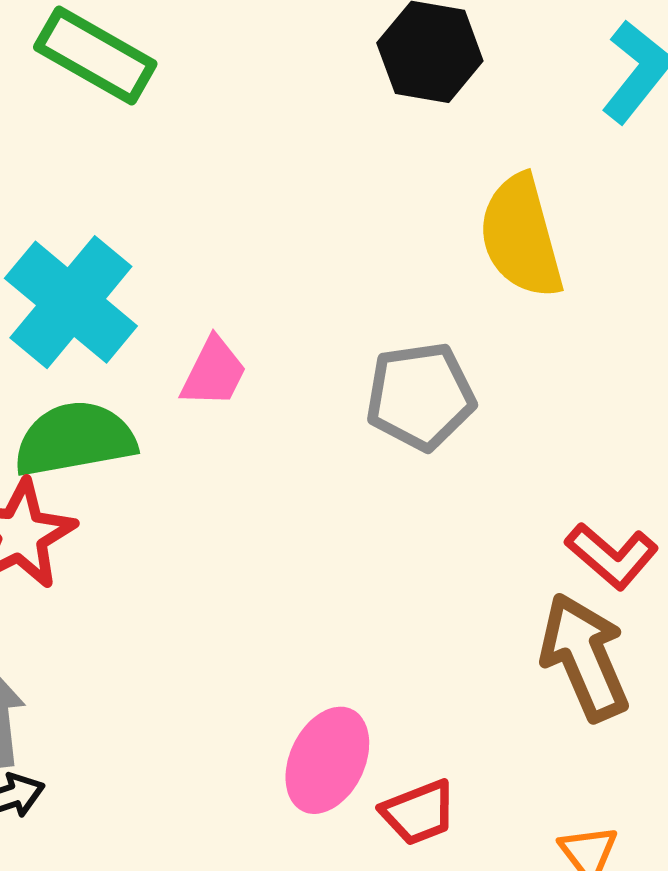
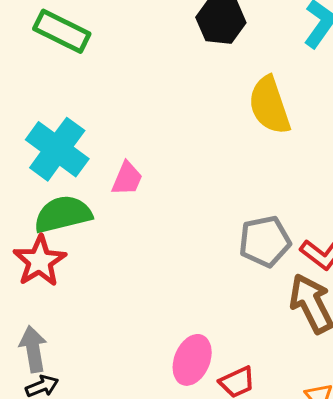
gray pentagon: (420, 396) -> (265, 241), moved

